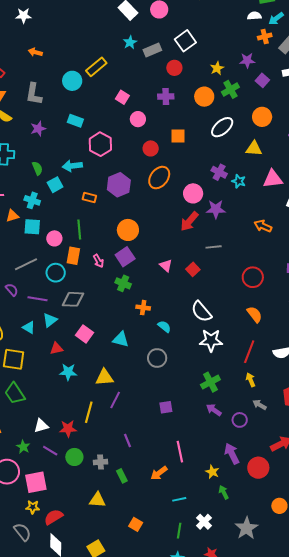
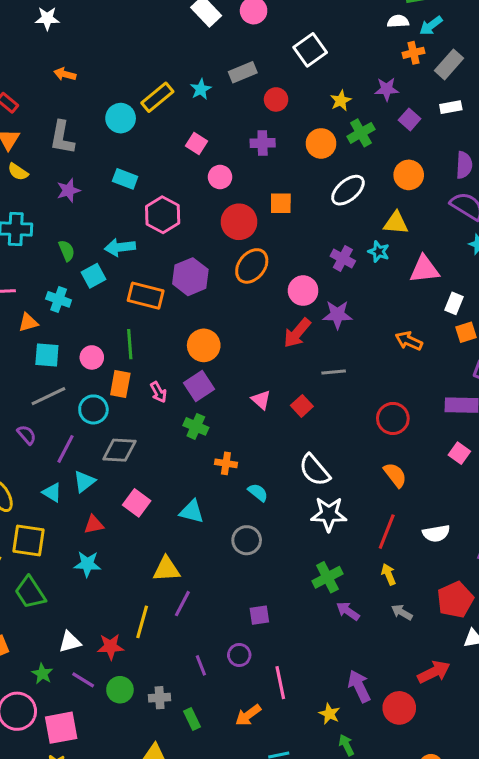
white square: (185, 41) -> (310, 50), moved
cyan star: (130, 42) -> (201, 89), moved
red circle: (151, 148) -> (239, 222), size x1.5
cyan star: (239, 181) -> (379, 252), moved
orange rectangle: (89, 198) -> (146, 296), size x1.6
cyan square: (32, 227) -> (47, 355), moved
purple line: (38, 299) -> (66, 449), turned -72
cyan star: (68, 372) -> (87, 564), moved
purple arrow: (214, 410) -> (348, 611), moved
purple circle: (240, 420) -> (239, 655), moved

